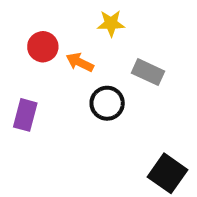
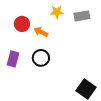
gray rectangle: (148, 72) -> (82, 16), moved, turned -35
black circle: (107, 103) -> (41, 58), moved

